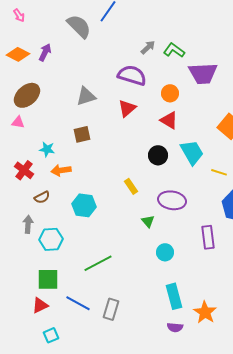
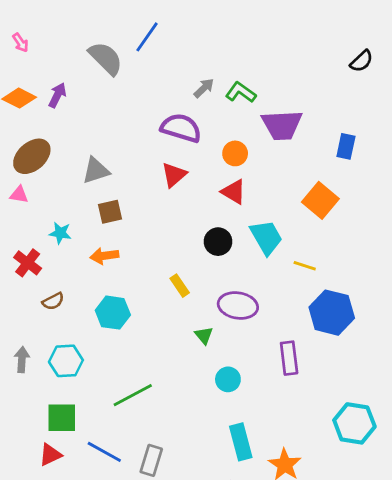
gray triangle: (86, 96) -> (96, 171), moved
orange arrow: (61, 170) -> (104, 256), moved
gray arrow: (28, 224) -> (22, 360), moved

